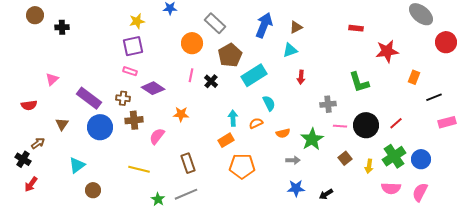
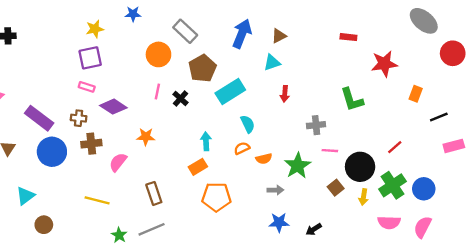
orange semicircle: (256, 123) -> (242, 148), moved
black circle: (366, 125) -> (360, 167), moved

